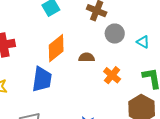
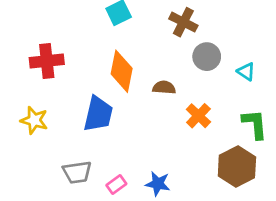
orange diamond: (56, 48) -> (122, 71), turned -44

